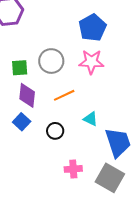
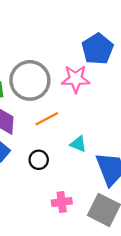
blue pentagon: (92, 28) -> (98, 49), moved
gray circle: (51, 61) -> (30, 80), size x1.4

